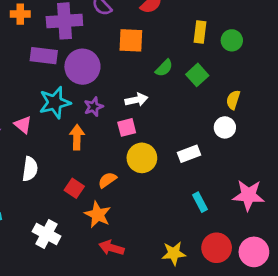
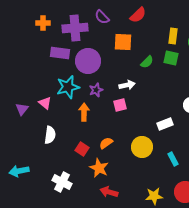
green square: (197, 75) -> (171, 58), moved, turned -35
yellow circle: (142, 158) -> (142, 147), moved

